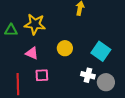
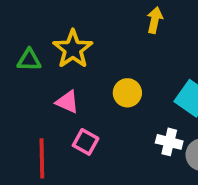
yellow star: (35, 24) -> (73, 49), turned 30
pink square: (42, 75) -> (86, 142), turned 32

